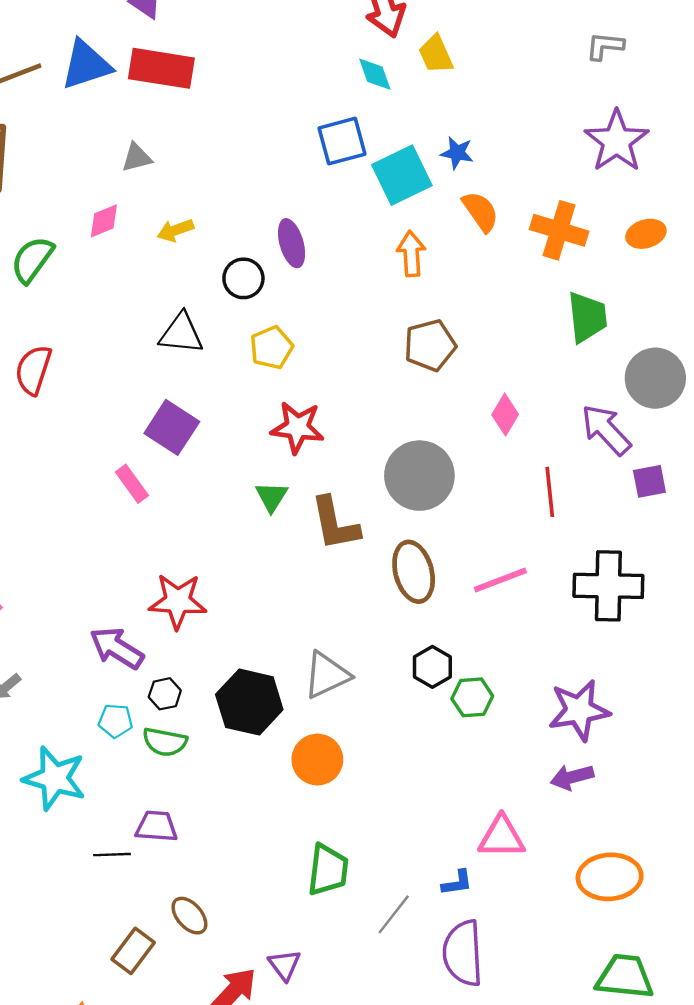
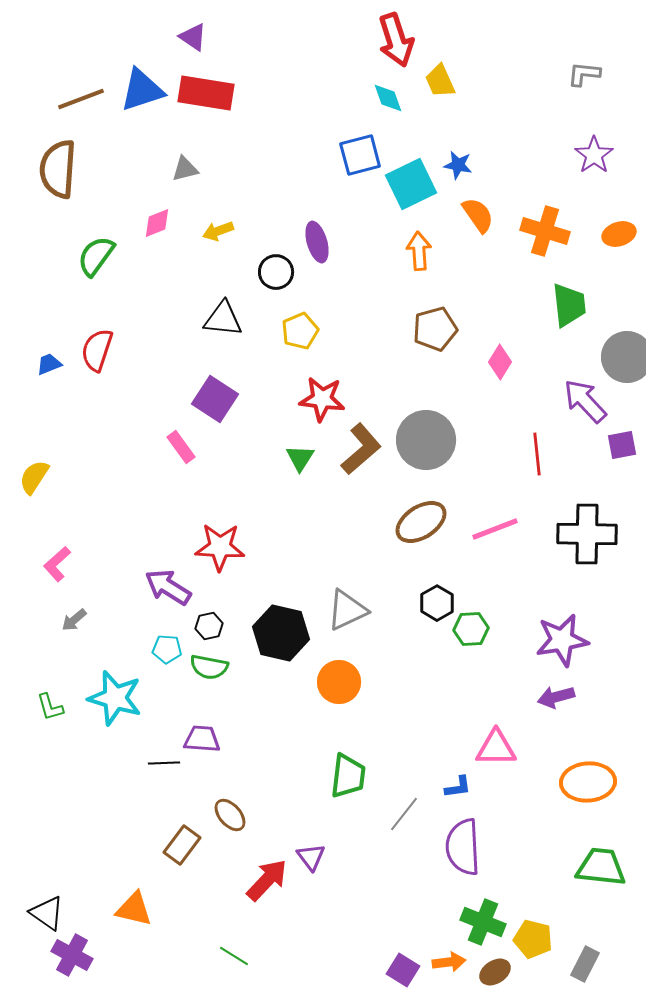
purple star: (617, 141) -> (594, 155), size x0.7
pink diamond: (505, 415) -> (500, 362), moved
brown L-shape: (335, 524) -> (361, 449), moved, turned -120
brown ellipse: (414, 572) -> (421, 522), turned 72

